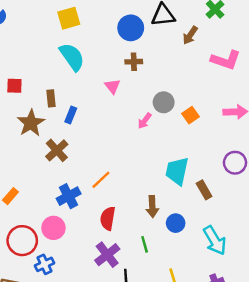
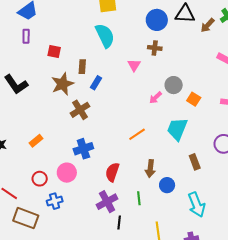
brown arrow: (190, 35) -> (208, 25), moved
orange square: (190, 115) -> (194, 99), turned -32
cyan trapezoid: (177, 171) -> (177, 129), moved
orange line: (101, 180) -> (137, 134), moved
red circle: (22, 241) -> (40, 179), size x0.6

